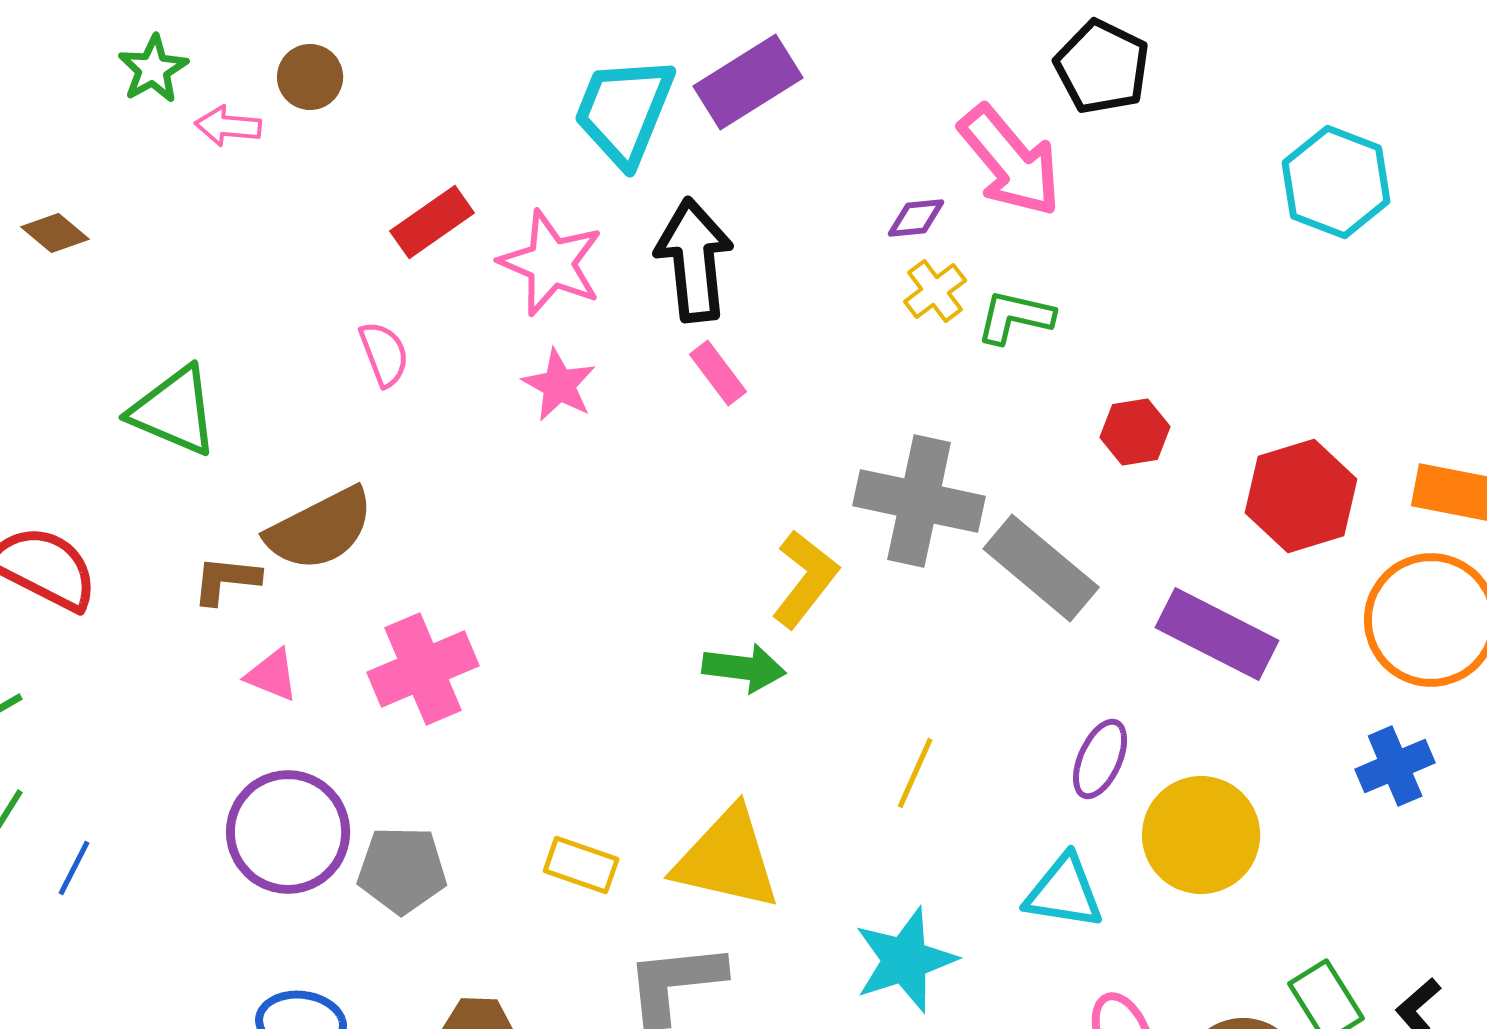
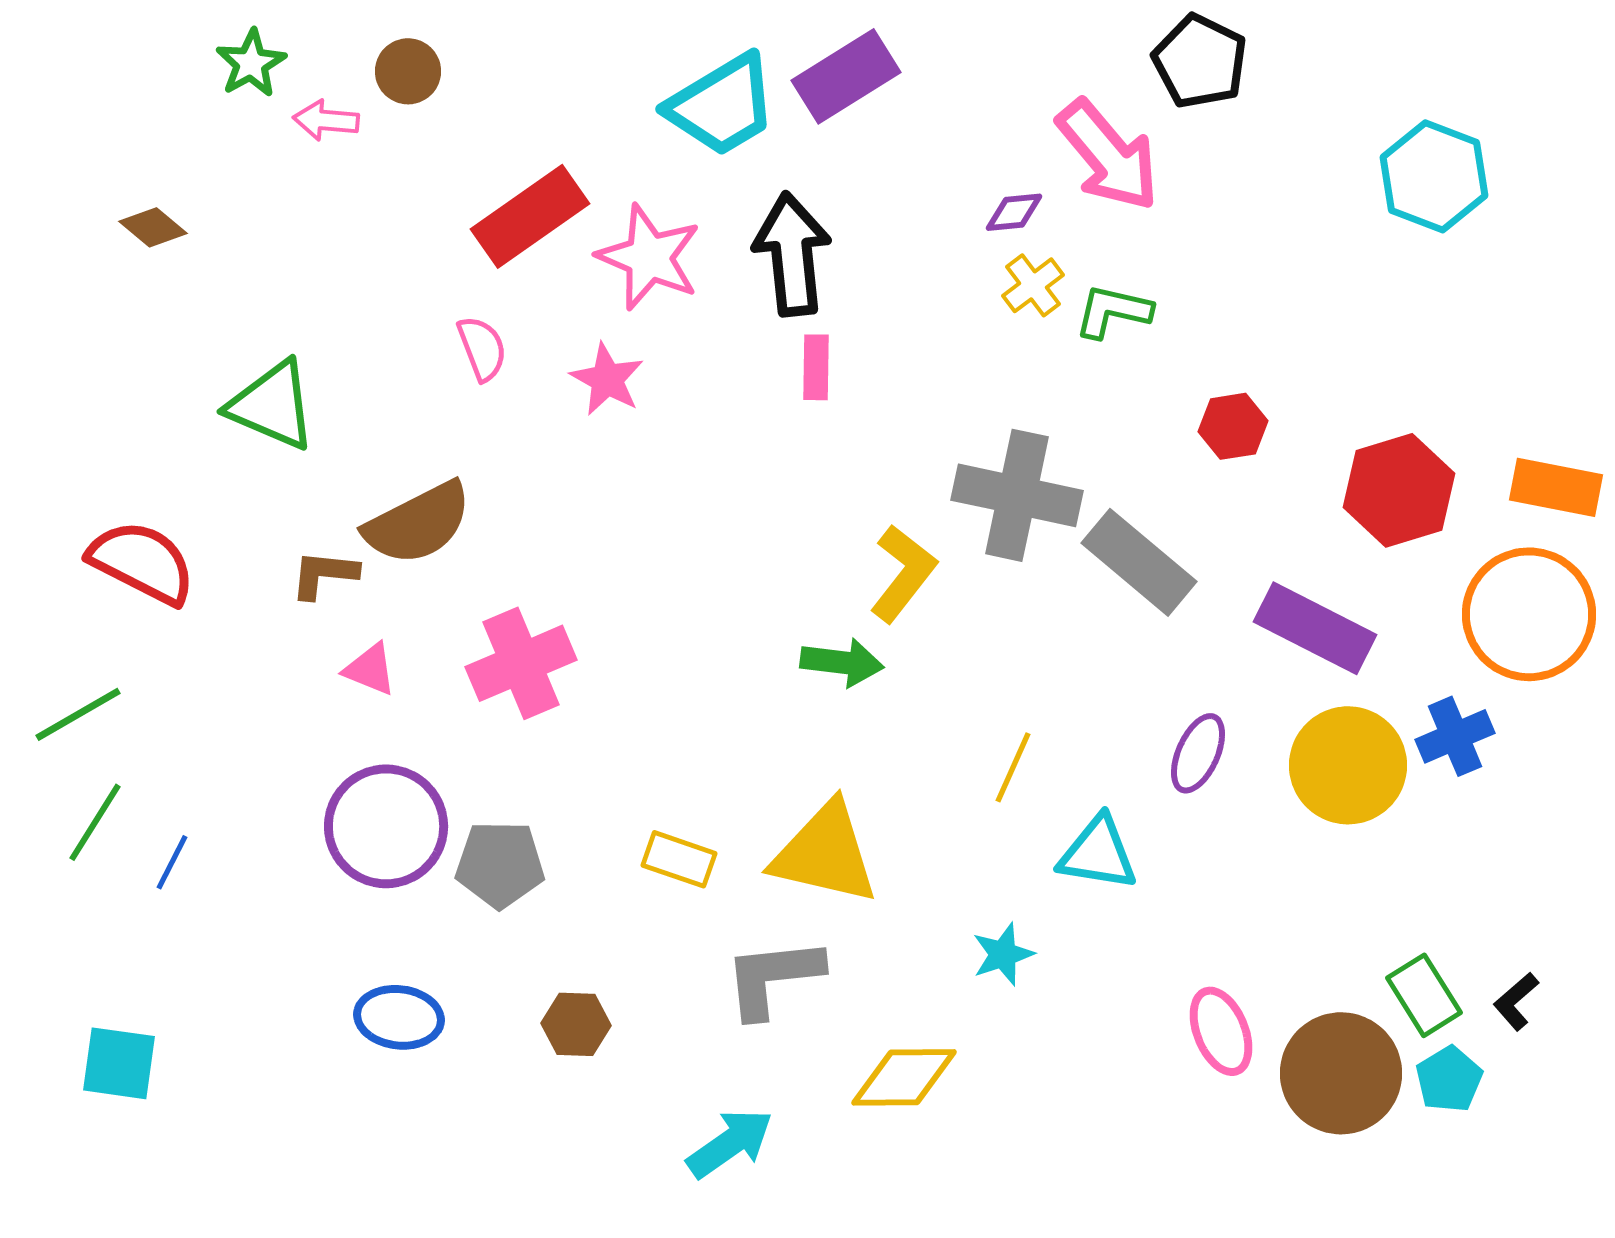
cyan trapezoid: (624, 111) -> (722, 105), turned -143
red rectangle: (432, 222) -> (530, 216), size x1.4
pink rectangle: (718, 373) -> (816, 367), turned 38
pink star: (559, 385) -> (607, 379), moved
blue cross: (1395, 766) -> (1455, 736), moved
yellow circle: (1201, 835) -> (1348, 765), moved
cyan triangle: (1064, 892) -> (1098, 853), moved
cyan star: (905, 960) -> (1003, 954), size x0.6

